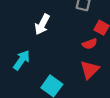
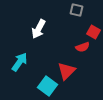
red triangle: (90, 70) -> (67, 71), moved

